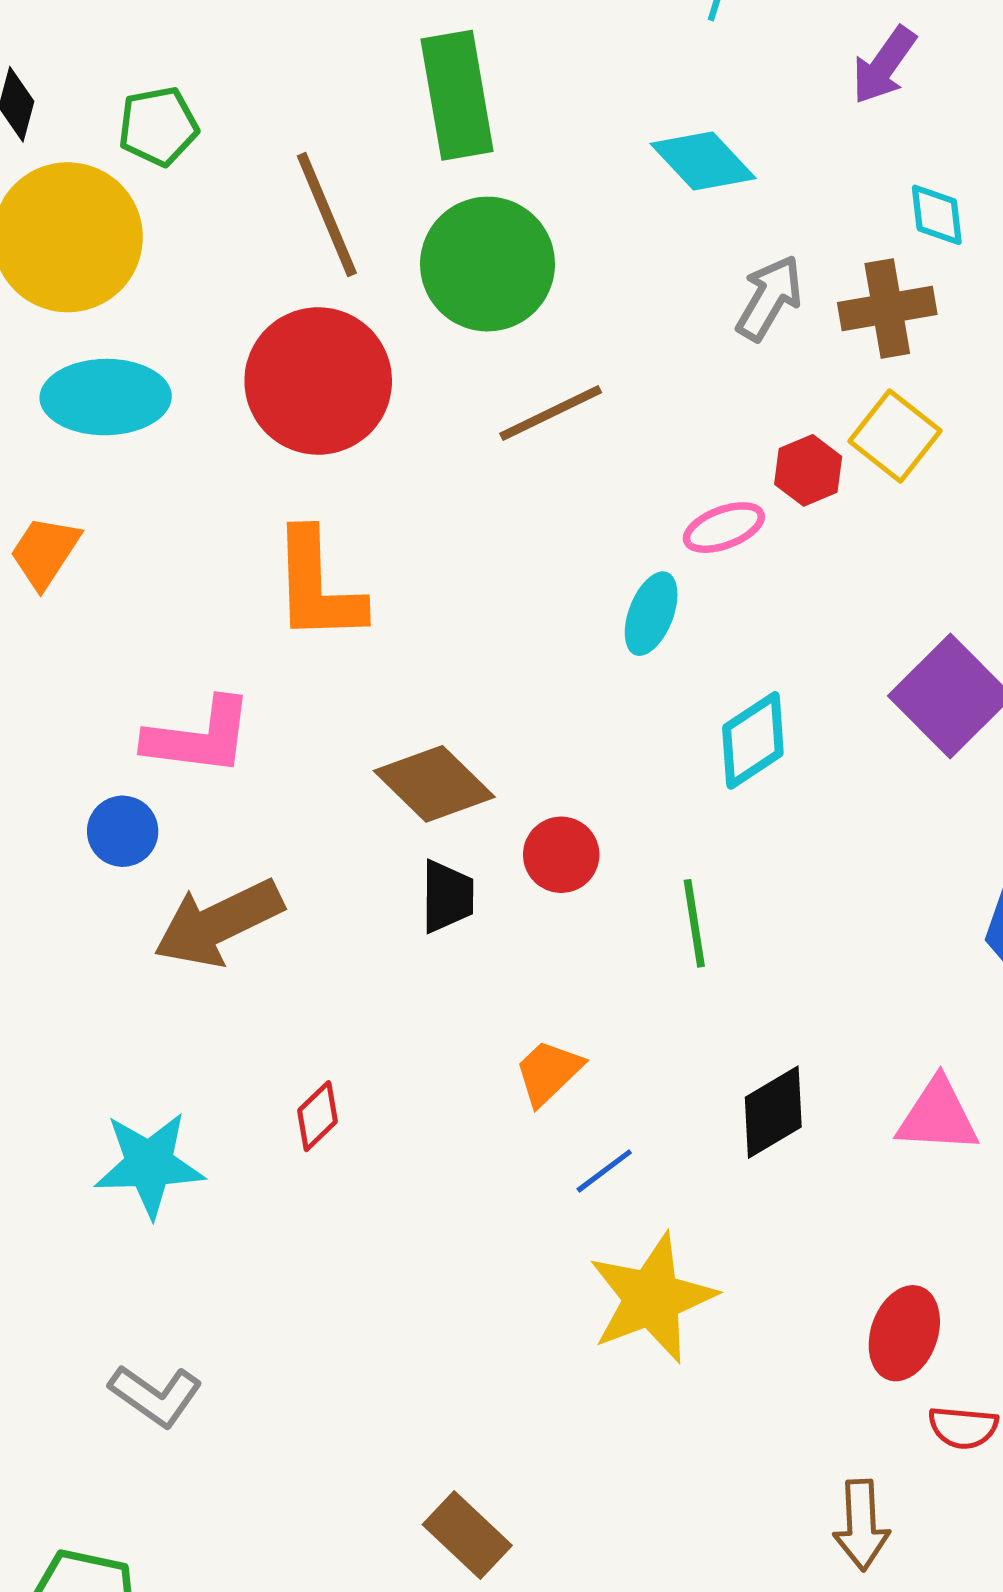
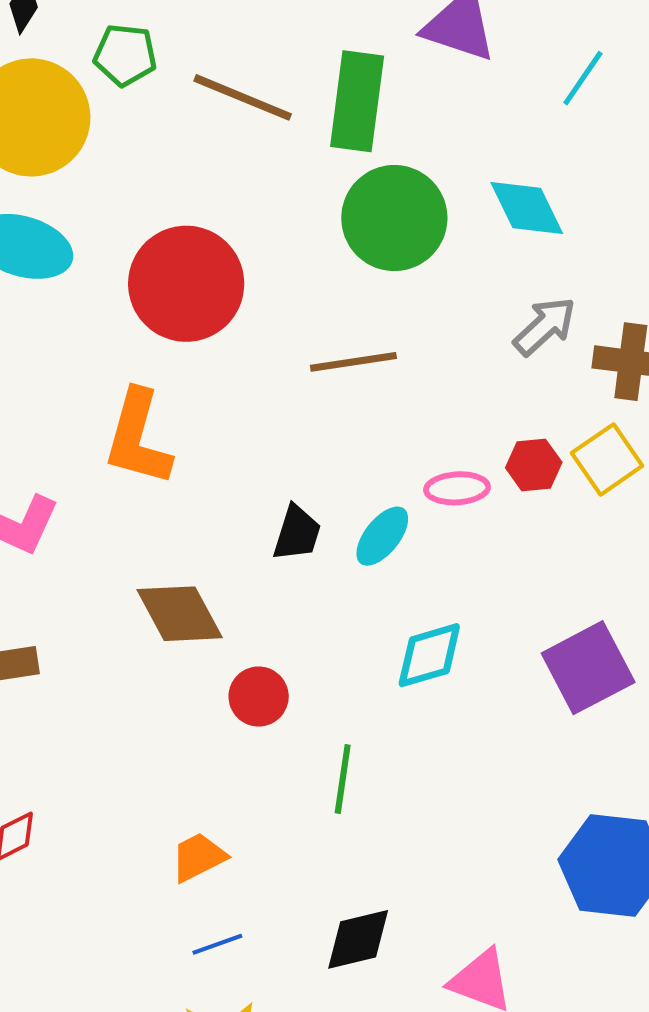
brown line: (327, 214) -> (243, 97), moved, turned -62
green circle: (488, 264) -> (394, 218), moved
black trapezoid: (447, 896) -> (297, 533), moved

